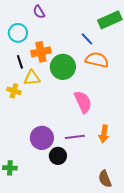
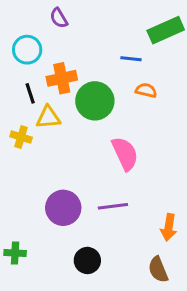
blue line: (87, 39) -> (131, 59), turned -40
orange semicircle: (97, 60) -> (146, 90), size x0.6
orange arrow: (104, 134) -> (169, 227), moved
black circle: (58, 156) -> (87, 260), moved

